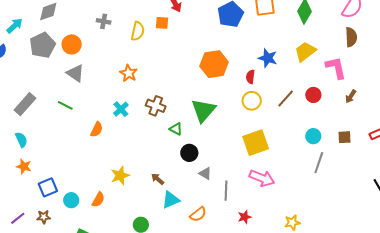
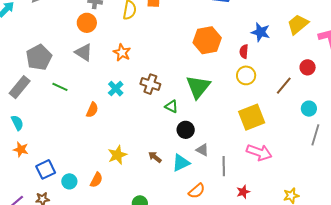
orange circle: (72, 44) -> (87, 23), moved
gray pentagon: (43, 45) -> (39, 57), moved
gray triangle: (75, 73) -> (84, 52), moved
brown line: (286, 99) -> (284, 86), moved
cyan triangle: (171, 200) -> (181, 163), moved

